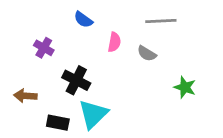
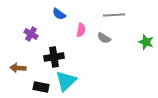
black cross: (76, 80) -> (54, 57), turned -36
green star: (185, 87) -> (146, 42), moved

